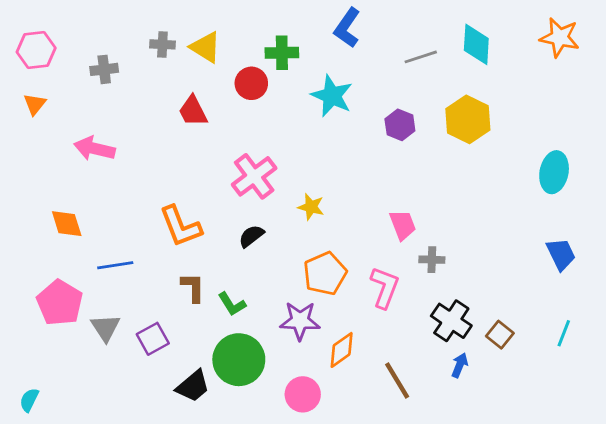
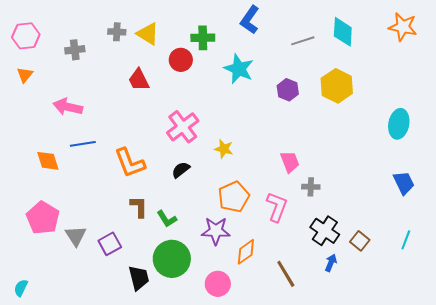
blue line: (115, 265) -> (83, 144), moved
black trapezoid: (193, 386) -> (139, 278), turned -64

